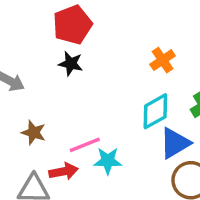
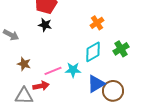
blue triangle: (175, 143) -> (96, 84), moved
cyan star: (108, 161) -> (73, 70), moved

